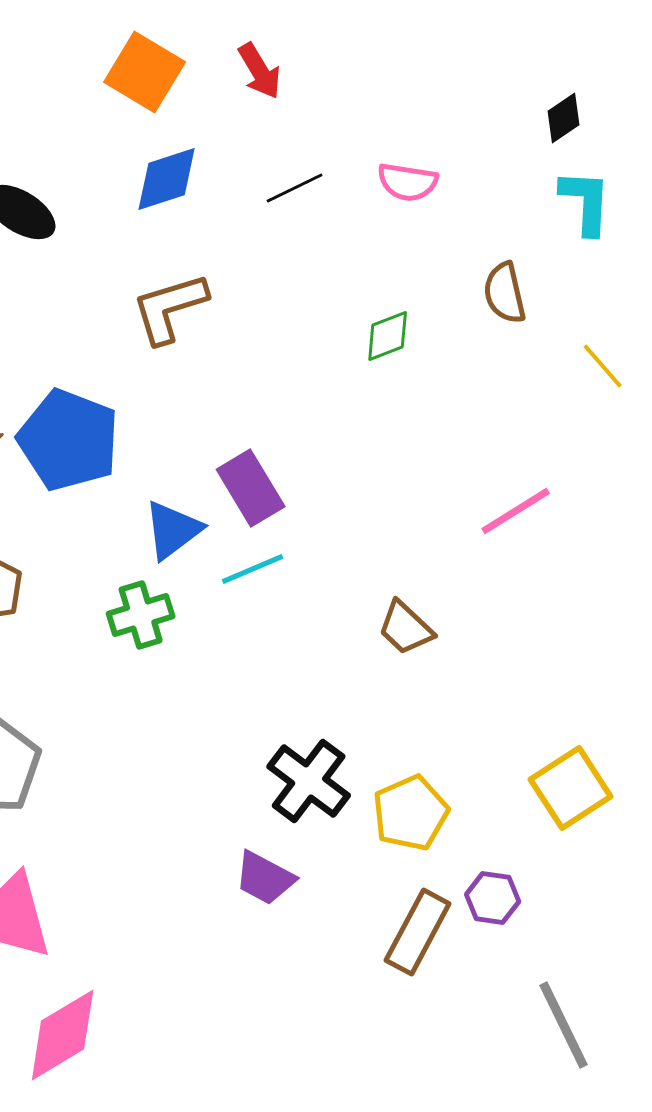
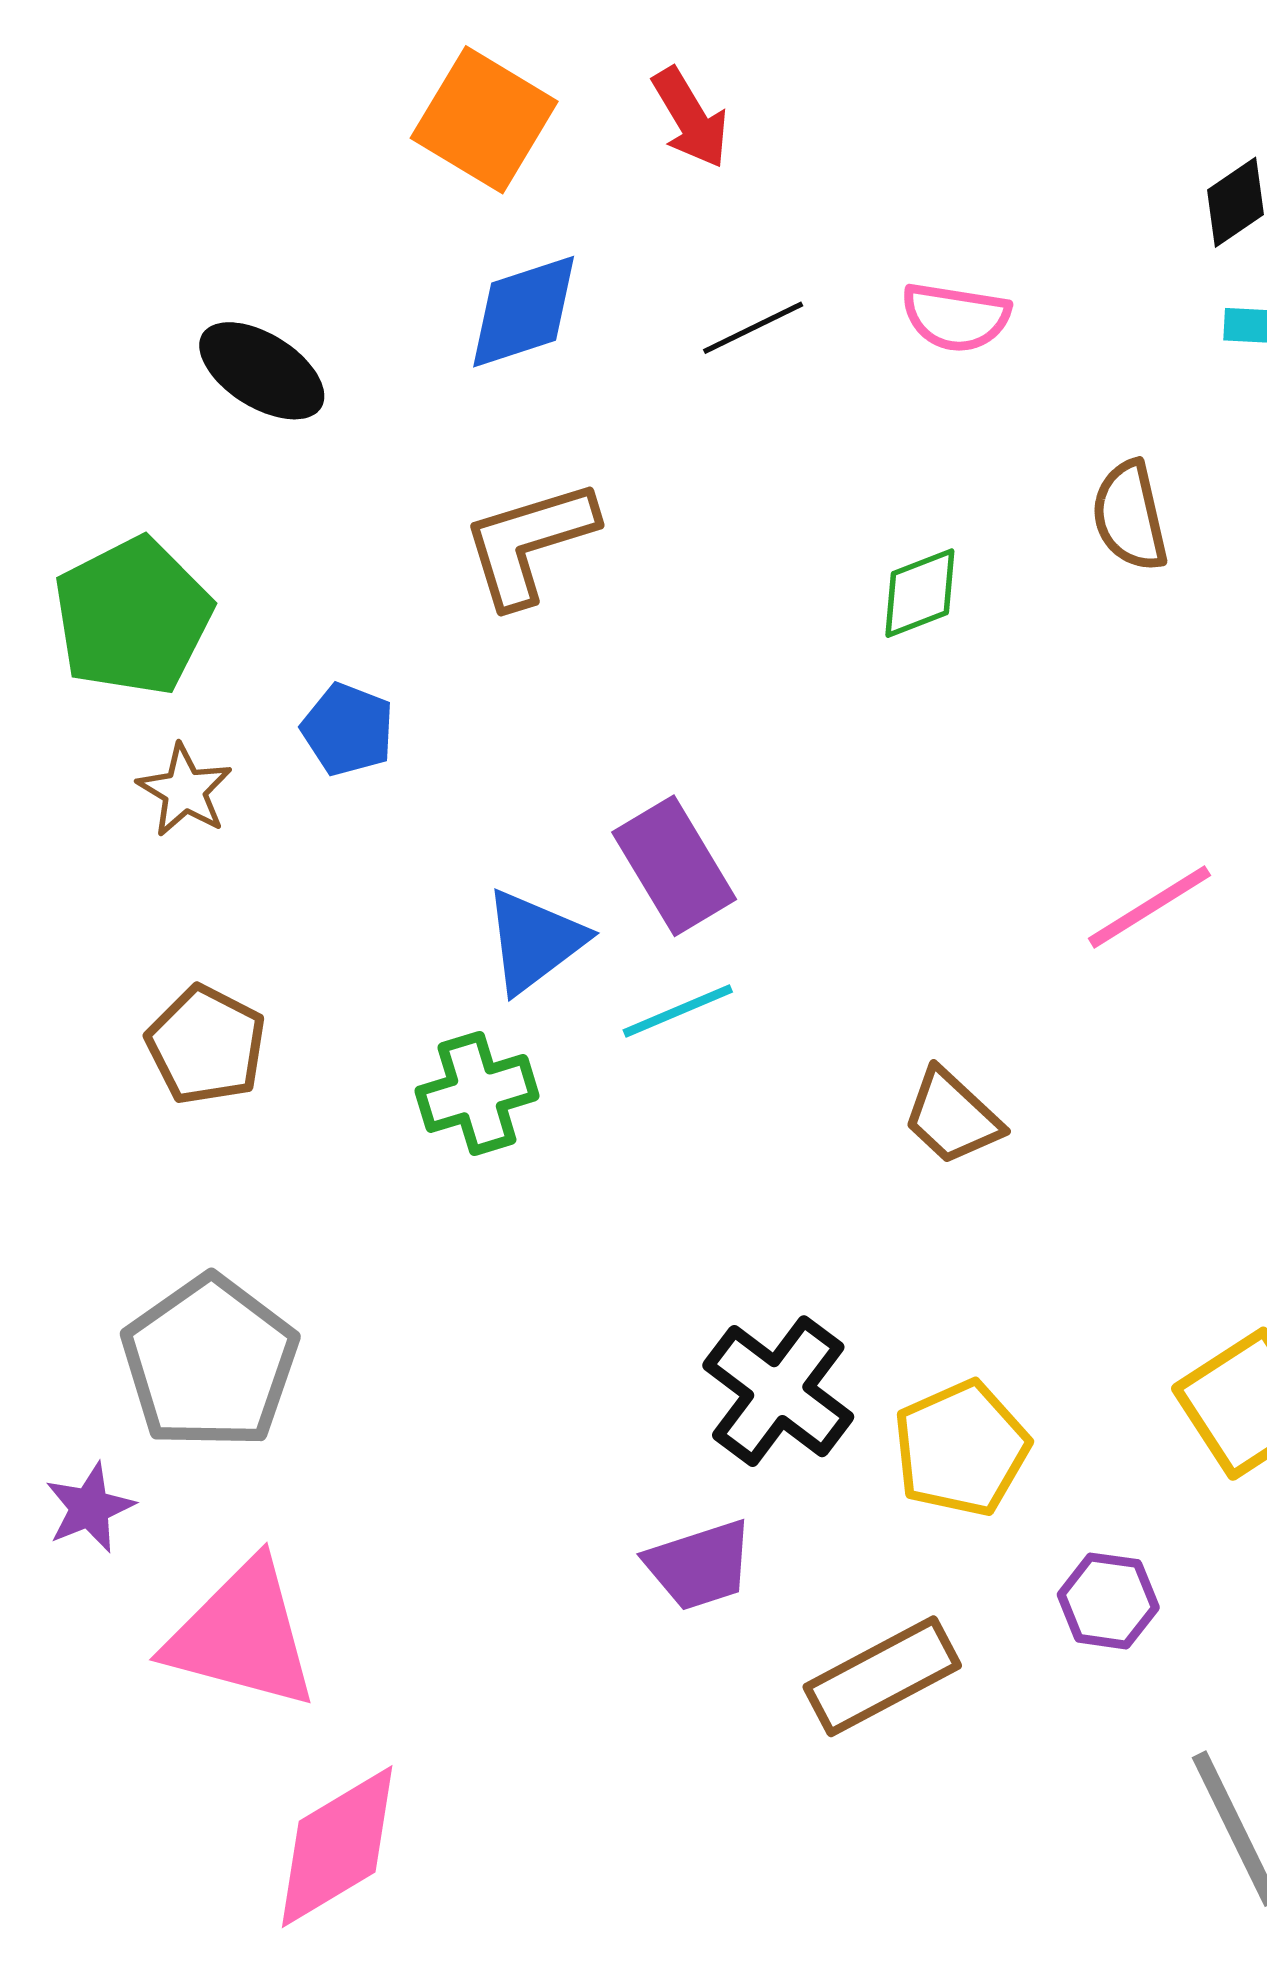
blue pentagon: (69, 440) -> (348, 729), moved, size x0.5
purple trapezoid: (265, 878) -> (699, 1565), turned -46
brown rectangle: (418, 932) -> (882, 1676), moved, turned 34

